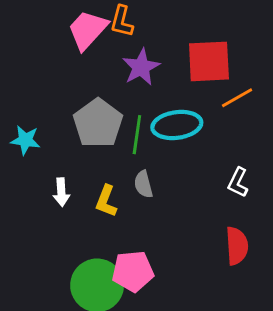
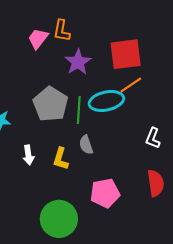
pink trapezoid: (88, 30) -> (38, 39), size x0.7
orange line: (237, 98) -> (131, 85), moved
pink pentagon: (133, 271) -> (105, 193), moved

